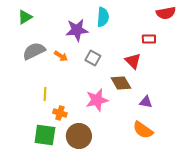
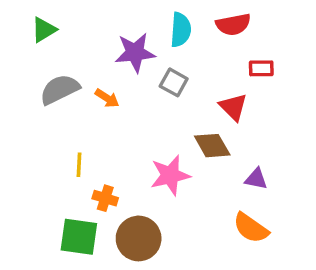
red semicircle: (166, 13) -> (233, 25), moved
gray square: (93, 58) -> (174, 82), moved

